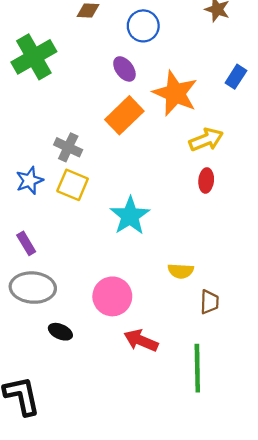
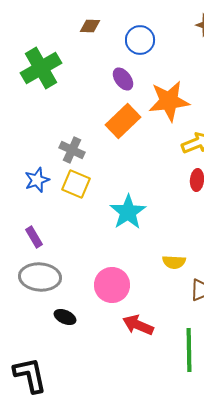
orange star: (175, 93) -> (169, 101), turned -30

